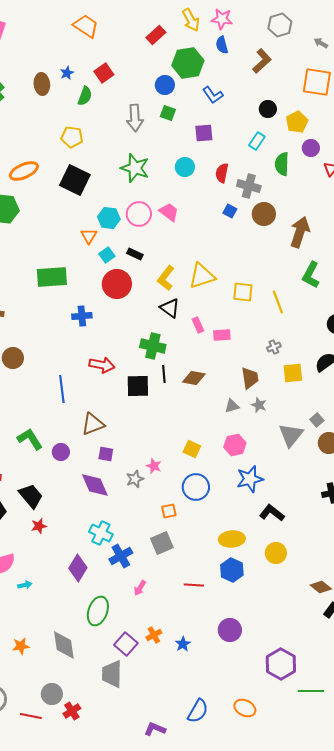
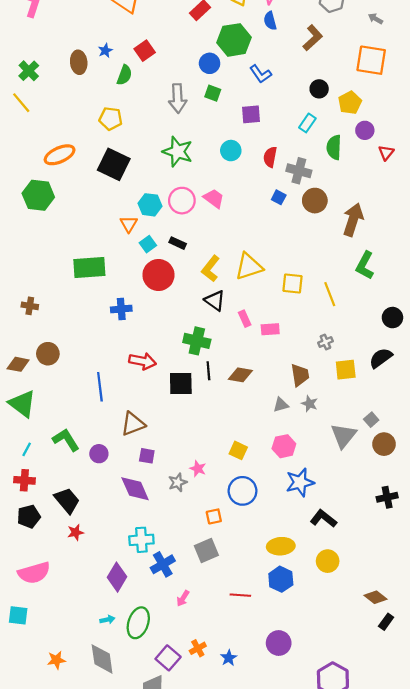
cyan cross: (101, 533) -> (141, 540), turned -30
cyan arrow: (25, 585) -> (107, 620), moved

